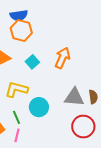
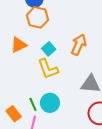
yellow L-shape: (16, 89) -> (48, 69), moved, turned -125
cyan circle: (39, 107) -> (50, 103), moved

